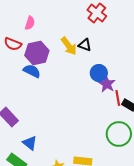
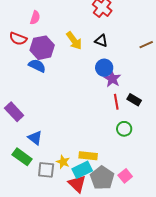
black triangle: (85, 45) -> (101, 41), moved
red line: (118, 98) -> (116, 102), moved
green circle: (119, 134) -> (124, 129), size x0.6

